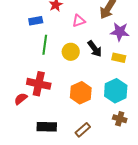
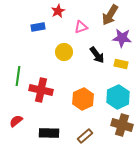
green line: (45, 45) -> (18, 76), moved
yellow circle: (71, 52) -> (64, 52), moved
red semicircle: (21, 99) -> (16, 121), moved
brown cross: (120, 119) -> (122, 125), size x1.5

